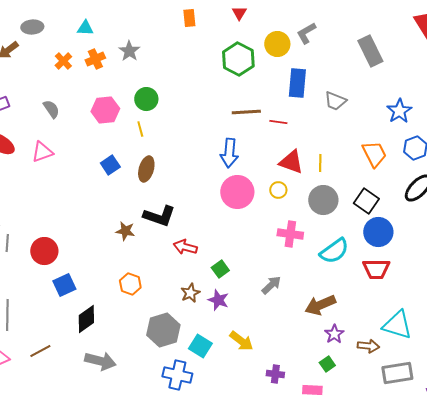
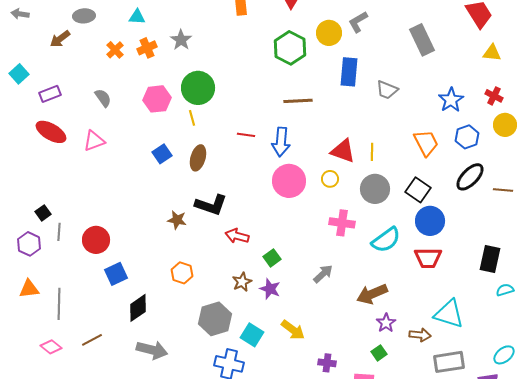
green circle: (146, 99) -> (198, 88), size x1.4
red line: (278, 122) -> (246, 135), moved

